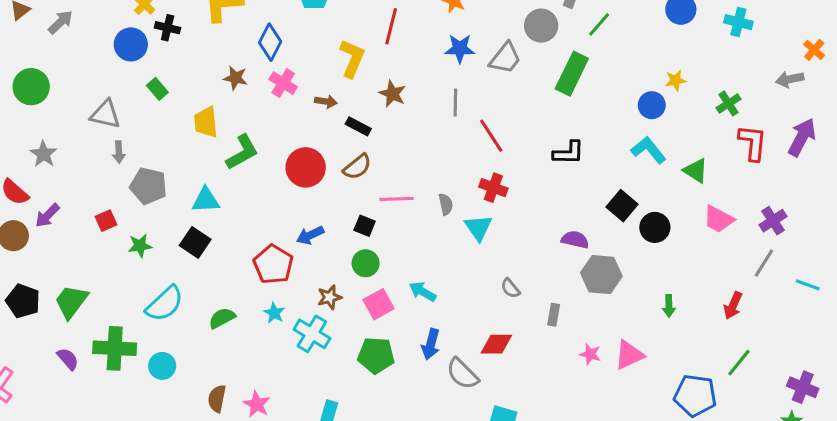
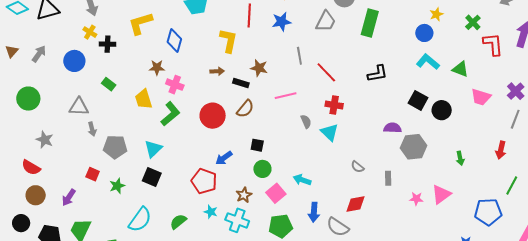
blue circle: (131, 44) -> (74, 61), moved
blue star: (460, 49) -> (282, 22), moved
pink cross: (283, 83) -> (175, 85), moved
brown star: (393, 94) -> (259, 68), moved
pink line: (396, 199) -> (286, 96), moved
cyan triangle: (206, 200) -> (153, 149), turned -30
purple arrow: (47, 215) -> (69, 197), moved
red square: (106, 221) -> (93, 174), turned -32

